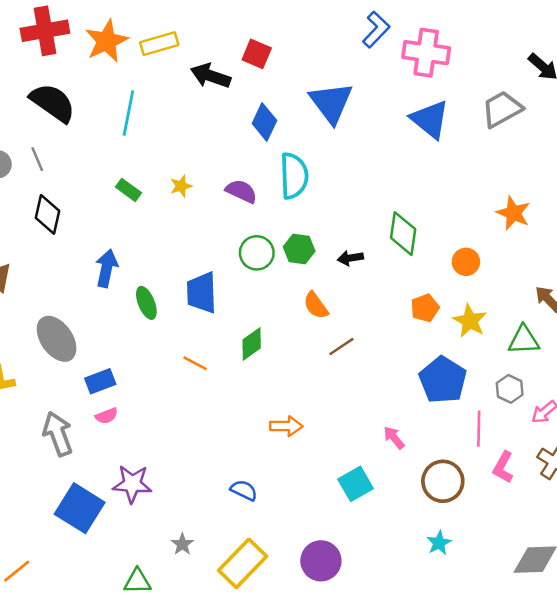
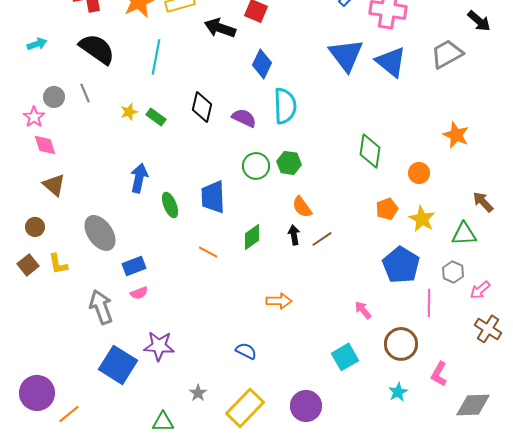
blue triangle: (331, 103) -> (346, 55), moved
yellow star: (181, 186) -> (129, 112), moved
black diamond: (48, 214) -> (202, 107), moved
black arrow: (350, 258) -> (294, 235), moved, turned 90
pink L-shape: (503, 467) -> (439, 374), moved
cyan square: (356, 484) -> (345, 357), moved

